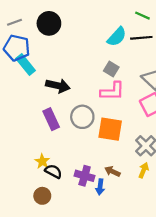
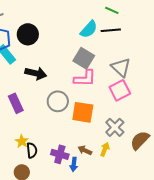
black circle: (49, 23) -> (28, 34), moved
gray square: (111, 69) -> (84, 58), size x1.5
purple rectangle: (51, 119) -> (16, 103), moved
yellow arrow: (144, 170) -> (105, 149), moved
black semicircle: (53, 171) -> (32, 150), turned 56

